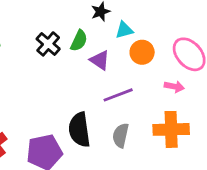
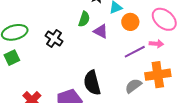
black cross: (48, 44) -> (54, 39), moved
purple line: (118, 95) -> (135, 52), moved
gray semicircle: (121, 135) -> (133, 86), moved, turned 48

